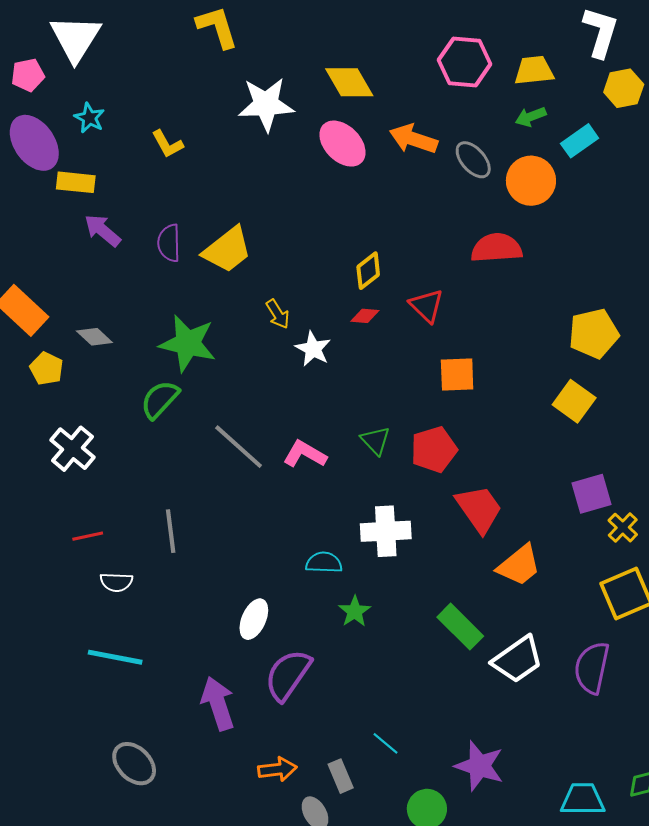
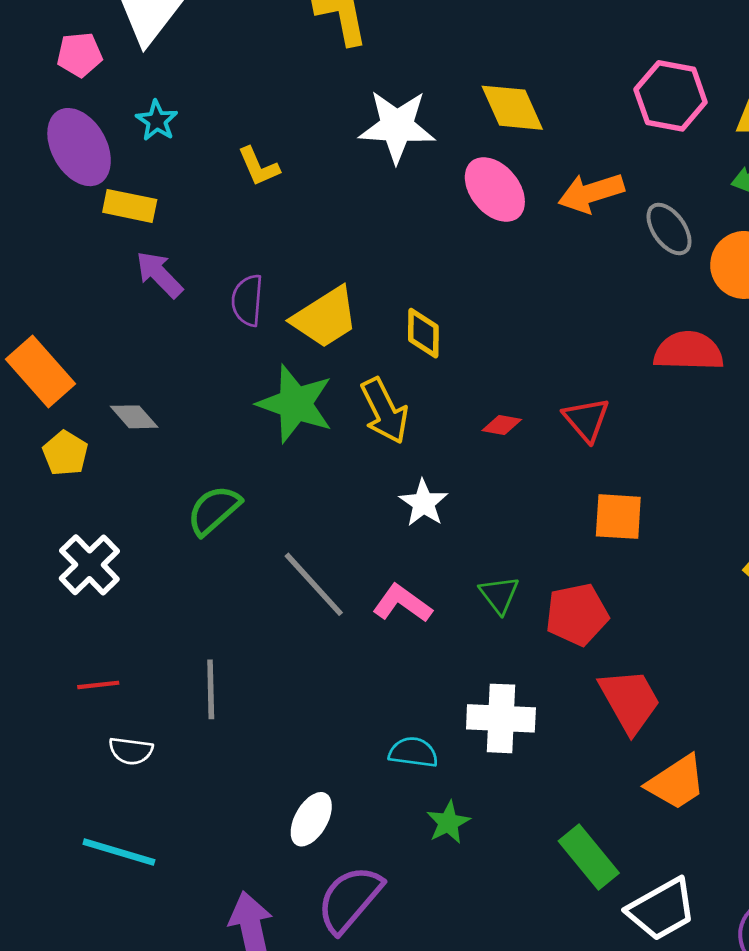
orange arrow: (413, 139) -> (591, 193), turned -42
yellow diamond: (368, 271) -> (423, 333), moved, turned -57
yellow arrow: (278, 314) -> (384, 411), size x1.6
green star: (188, 343) -> (295, 404), moved
white star: (313, 349) -> (424, 503), moved

